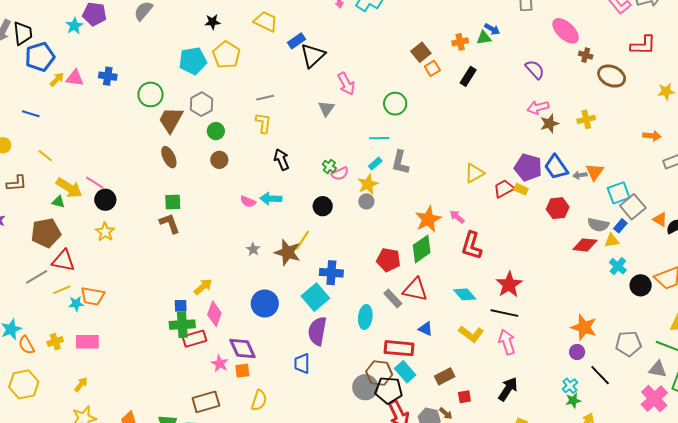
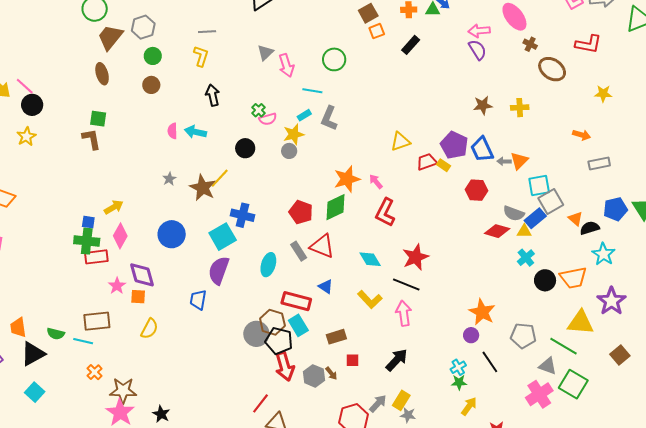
pink arrow: (346, 84) -> (286, 65), moved
pink arrow: (538, 107) -> (479, 31), moved
pink semicircle: (248, 202) -> (172, 131), turned 56
blue rectangle: (620, 226) -> (535, 218), size x1.5

